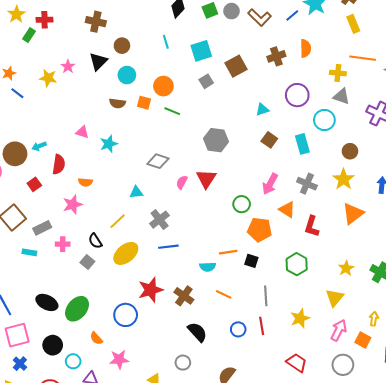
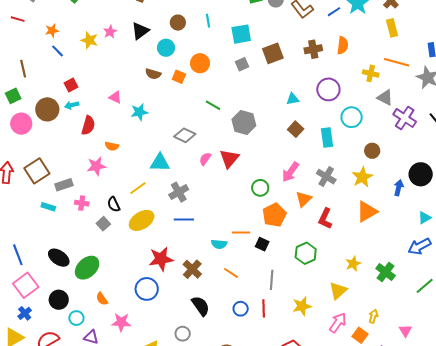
brown circle: (122, 46) -> (178, 23), moved
gray triangle: (341, 96) -> (385, 98), moved
green line: (172, 111) -> (213, 105), moved
red square: (34, 184) -> (71, 85), moved
cyan triangle: (136, 192) -> (160, 163), size x1.5
orange triangle: (287, 209) -> (304, 199), turned 36
orange pentagon: (260, 230) -> (274, 215), turned 30
blue circle: (126, 315) -> (147, 289), moved
pink square: (17, 335) -> (26, 285), turned -30

